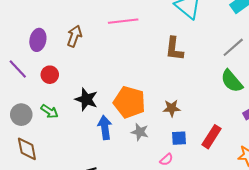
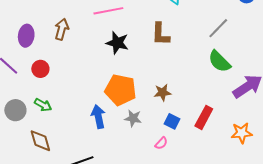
black star: (86, 99) -> (117, 43), moved
blue square: (179, 138) -> (172, 121), turned 35
brown diamond: (27, 149) -> (40, 141), moved

